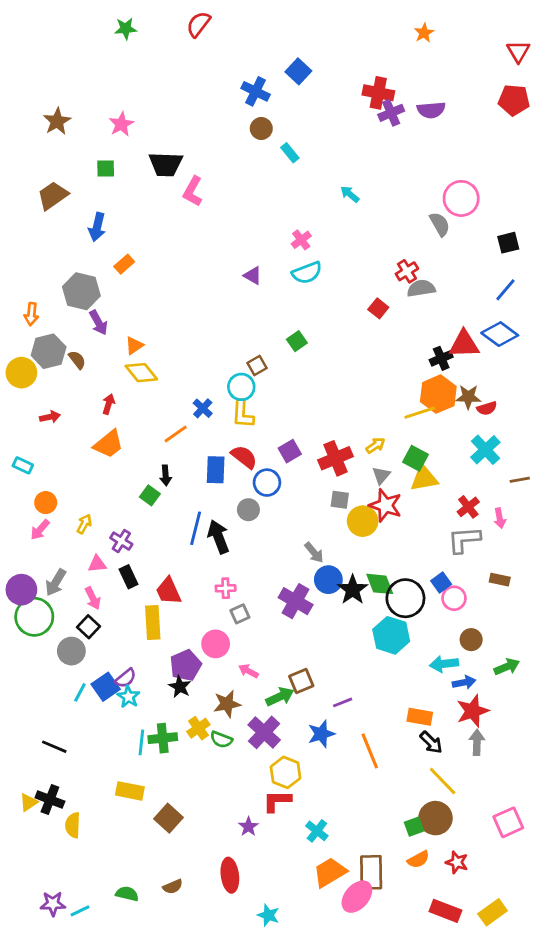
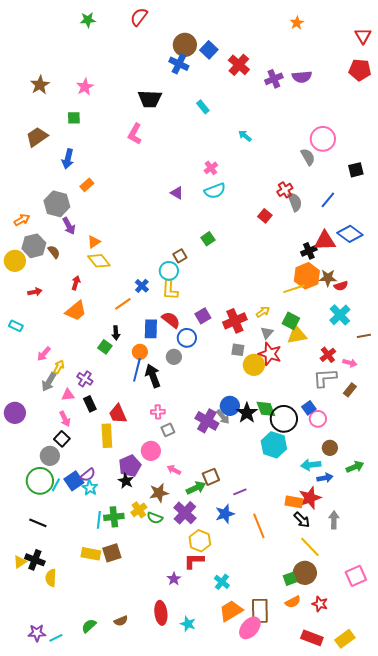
red cross: (378, 93) -> (239, 65), moved, turned 30
brown circle: (261, 128) -> (185, 45), moved, size x1.5
black trapezoid: (166, 164) -> (150, 99), moved
gray semicircle: (421, 288) -> (295, 202), turned 78
blue line: (505, 290) -> (328, 200), moved
orange arrow: (31, 314) -> (22, 220), turned -126
orange circle: (46, 503) -> (140, 352), moved
pink arrow: (500, 518) -> (350, 363), turned -64
pink arrow: (40, 530) -> (44, 354), moved
gray arrow: (314, 553) -> (223, 417), moved
brown rectangle: (500, 580) -> (350, 390), moved, turned -64
gray arrow: (56, 583) -> (49, 382), moved
green circle: (34, 617) -> (40, 481), moved
red star: (473, 711) -> (310, 498), moved
brown square: (168, 818) -> (112, 553), moved, turned 30
green semicircle: (127, 894) -> (89, 626), turned -56
cyan star: (268, 915) -> (188, 624), moved

